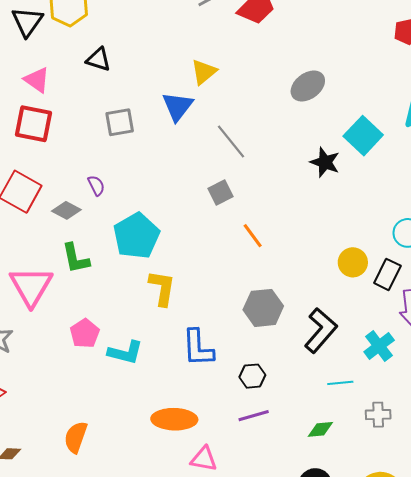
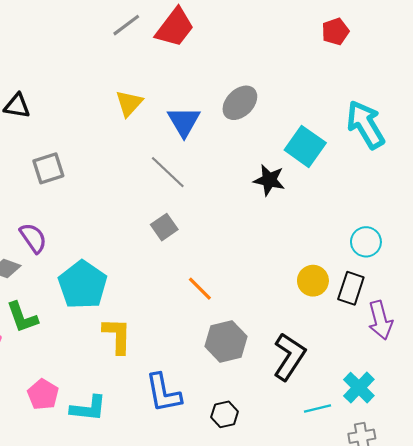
blue triangle: (177, 106) -> (184, 122), moved
purple semicircle: (96, 186) -> (33, 238), size x1.4
orange line: (253, 236) -> (200, 289), moved
cyan cross: (379, 346) -> (359, 388), moved

